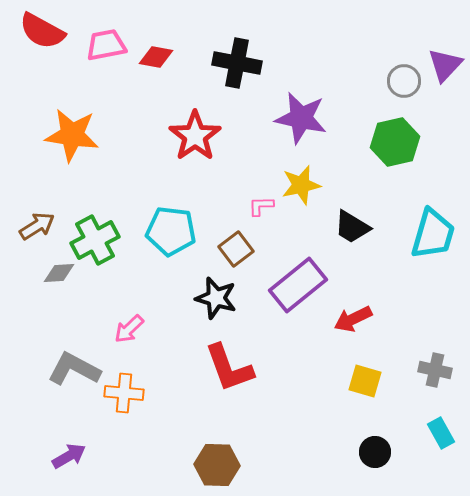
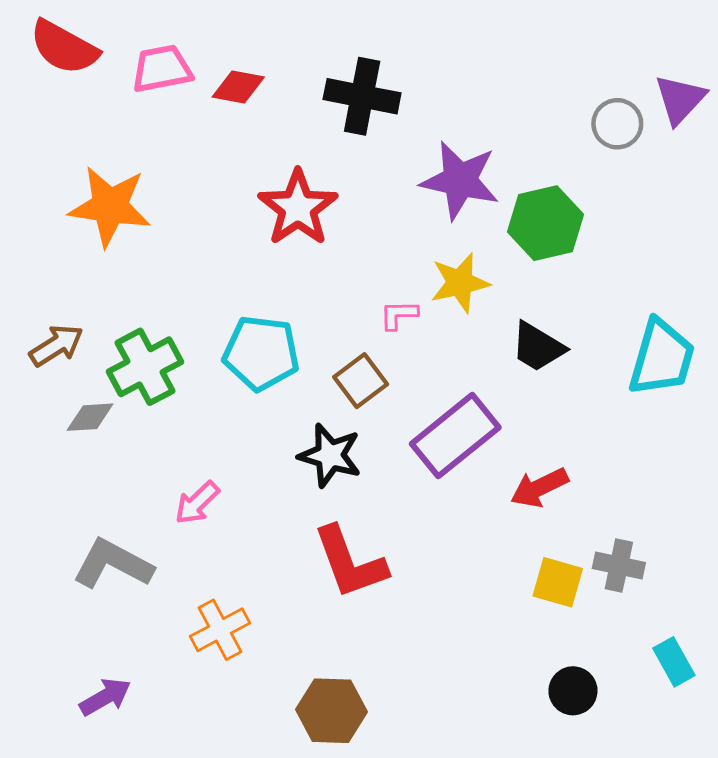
green hexagon: (395, 142) -> (545, 223), moved
gray cross: (435, 370) -> (619, 565), moved
orange cross: (124, 393) -> (220, 630), moved, turned -33

